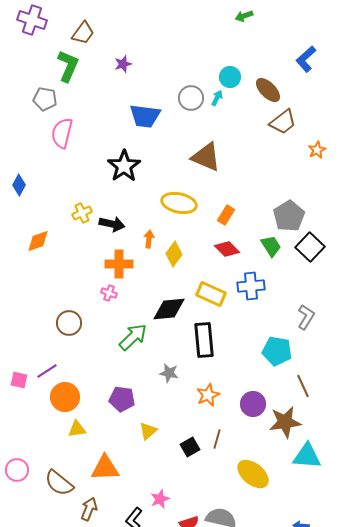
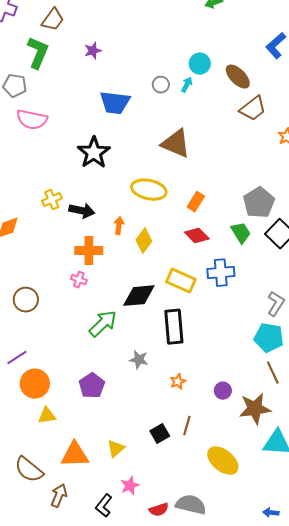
gray circle: (191, 98) -> (161, 85), size x0.7
pink semicircle: (62, 133) -> (32, 120), turned -92
brown circle: (69, 323) -> (26, 300), moved
cyan pentagon: (277, 351) -> (269, 338), moved
orange star: (208, 395) -> (178, 382), size x0.7
purple pentagon: (122, 399) -> (92, 386), turned 30
purple circle: (253, 404) -> (223, 391), size x0.7
yellow triangle: (148, 431) -> (116, 449), moved

